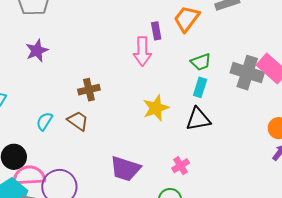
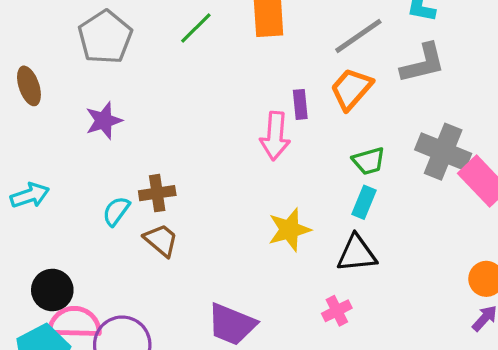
gray cross: (247, 73) -> (443, 152), moved
brown cross: (89, 90) -> (157, 193), moved
cyan semicircle: (44, 121) -> (116, 211), moved
pink cross: (181, 166) -> (337, 311), moved

